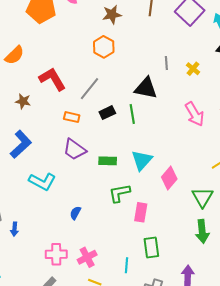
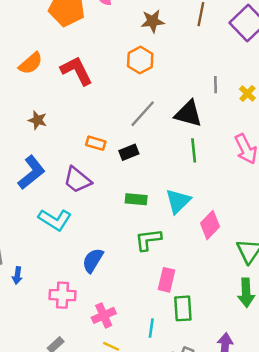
red L-shape: (52, 79) -> (76, 71), moved
gray line: (90, 89) -> (143, 114), moved
black rectangle: (107, 113) -> (129, 152), moved
green line: (132, 114) -> (194, 150), moved
purple trapezoid: (75, 150) -> (77, 180), moved
pink rectangle: (141, 212) -> (166, 280), moved
blue semicircle: (75, 213) -> (93, 260), size x1.5
pink cross: (56, 254) -> (62, 295), moved

